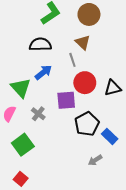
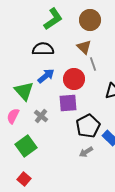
gray line: (72, 60) -> (93, 64), moved
red circle: (85, 83) -> (74, 79), moved
gray arrow: (95, 160) -> (86, 152), moved

